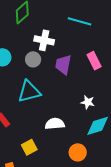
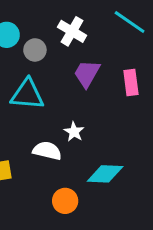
gray circle: (33, 59) -> (35, 50), moved
white star: (88, 102) -> (74, 132), moved

